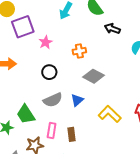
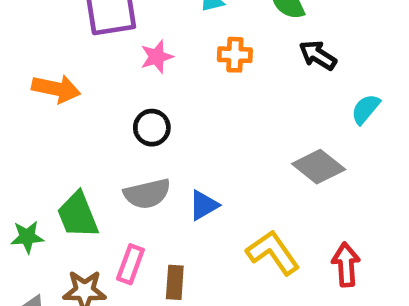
orange cross: (79, 51) -> (235, 55), moved
gray diamond: (94, 76) -> (319, 167), moved

